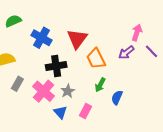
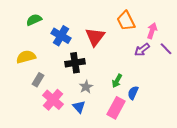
orange trapezoid: (96, 59) -> (126, 21), moved
pink cross: (44, 91) -> (53, 100), moved
pink rectangle: (85, 111) -> (116, 108), moved, size x1.5

